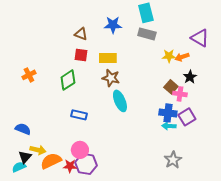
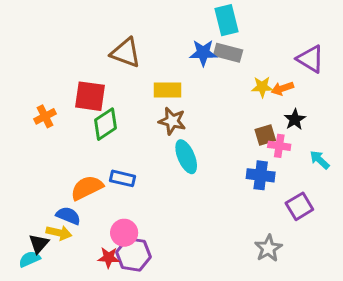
blue star: (113, 25) -> (203, 53), moved
brown triangle: (81, 34) -> (126, 53), size x1.5
red square: (81, 55) -> (90, 96), moved, size x1.5
brown square: (171, 87) -> (265, 135), turned 32
purple square: (187, 117) -> (299, 206), moved
cyan arrow: (169, 126) -> (320, 160), moved, turned 40
blue semicircle: (23, 129) -> (68, 216), moved
orange semicircle: (51, 161) -> (87, 188), moved

